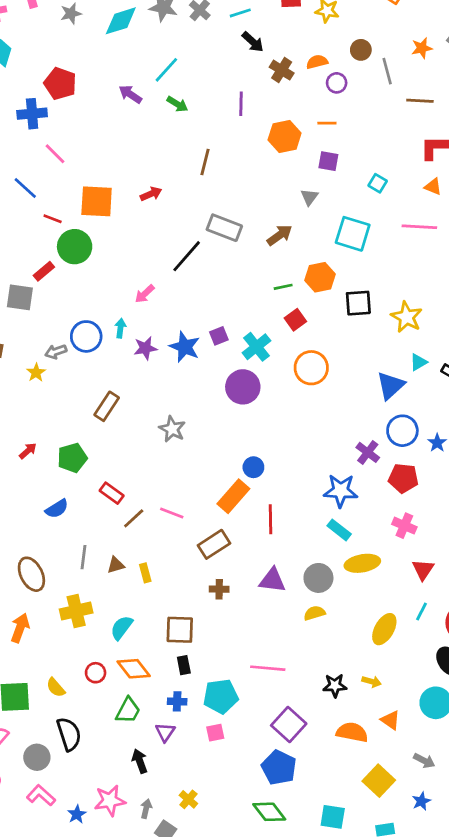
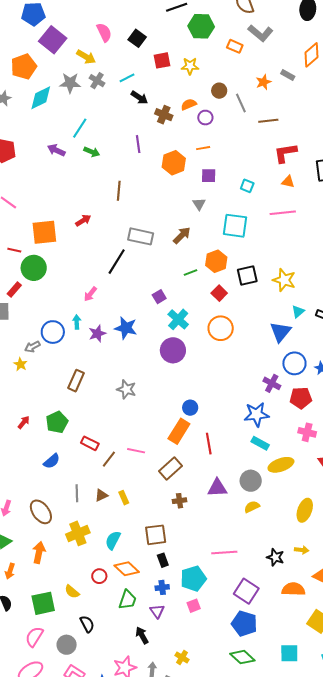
red square: (295, 320) -> (219, 293), moved
purple square: (219, 336) -> (159, 297), moved
black star: (335, 686) -> (275, 557), turned 30
black semicircle: (69, 734) -> (87, 624), size x0.7

